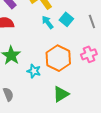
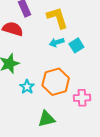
cyan arrow: (48, 22) -> (57, 42), turned -88
pink cross: (89, 54) -> (82, 98), moved

